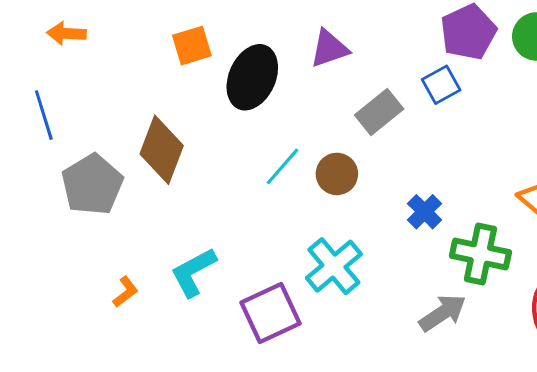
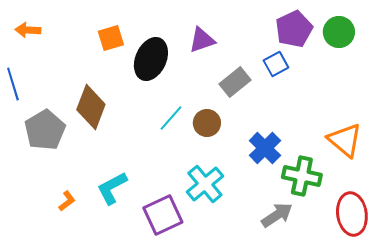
blue cross: (425, 212) -> (265, 148), size x1.4

